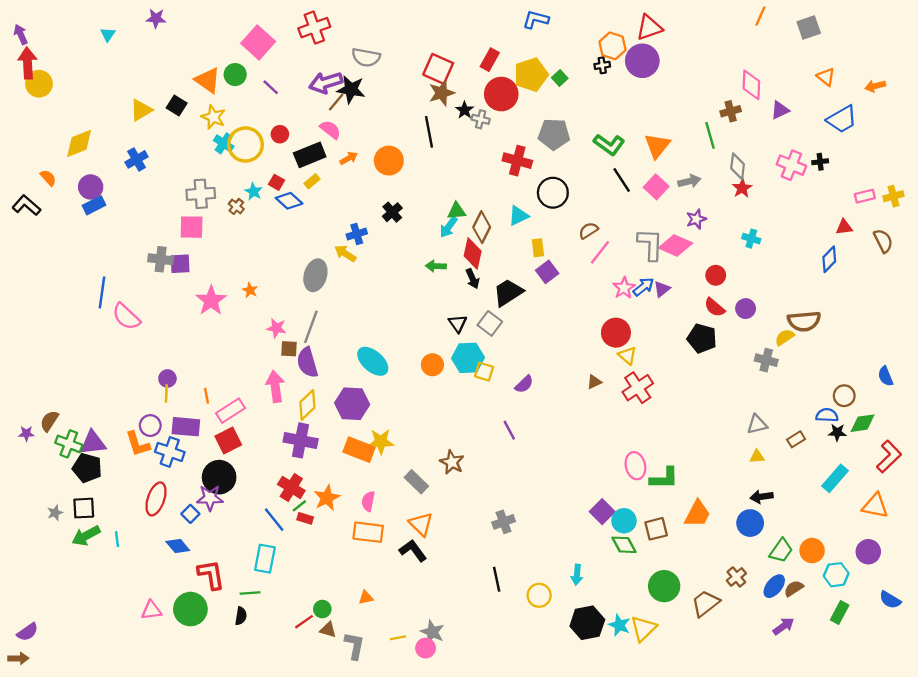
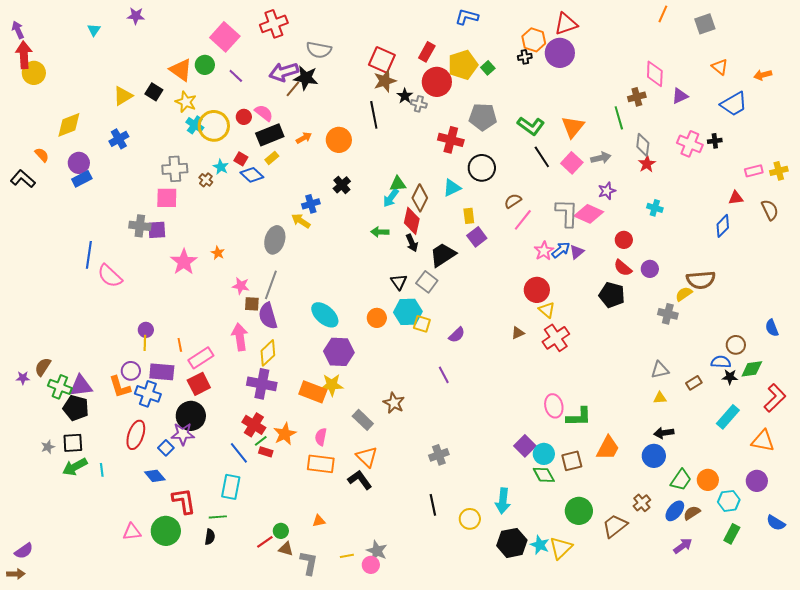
pink semicircle: (330, 130) -> (264, 113), moved
purple hexagon: (352, 404) -> (339, 352), moved
cyan arrow: (577, 575) -> (503, 501), size x1.4

